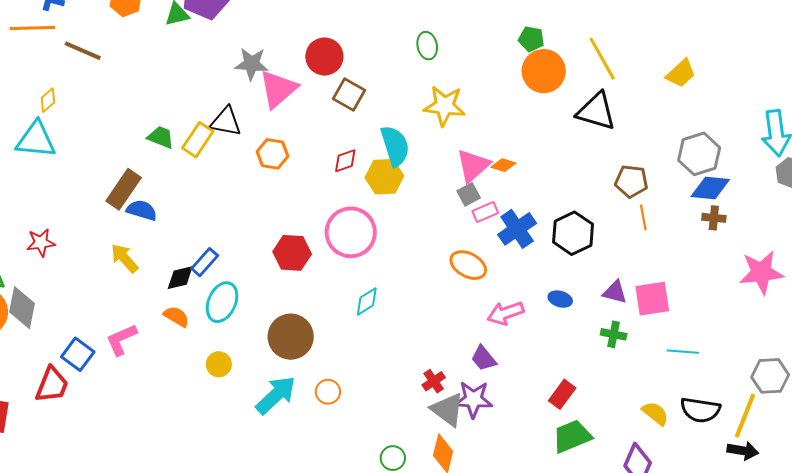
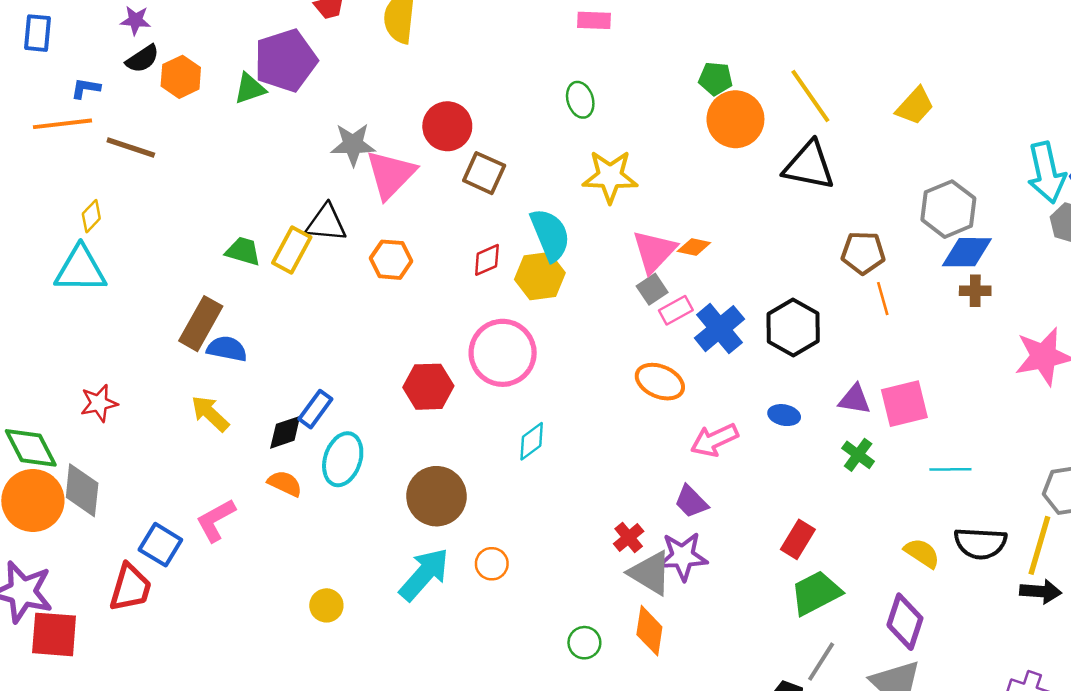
green cross: (614, 334) -> (858, 455), turned 30
yellow circle: (219, 364) -> (326, 605), moved

